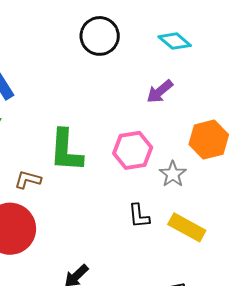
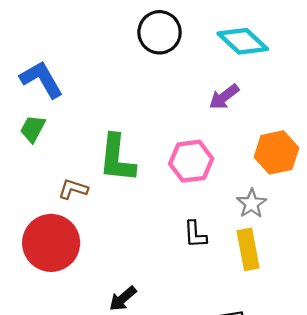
cyan diamond: (175, 41) -> (243, 41), size x1.4
gray star: (173, 174) -> (252, 204), moved
yellow rectangle: (187, 227) -> (248, 249), turned 48

